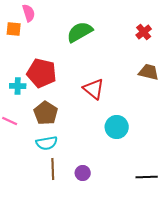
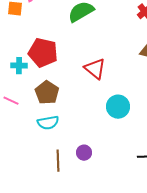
brown line: (53, 169) -> (58, 161), moved

